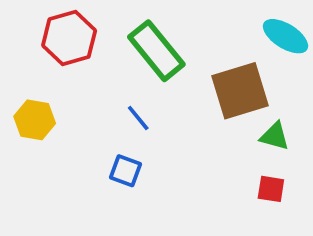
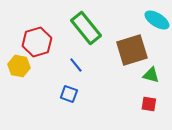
red hexagon: (69, 38) -> (37, 42), moved

